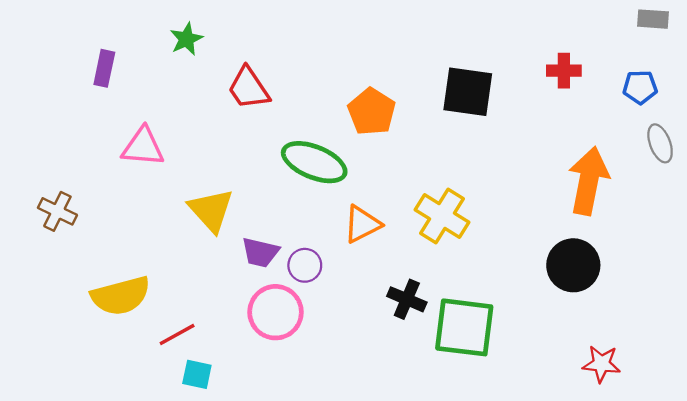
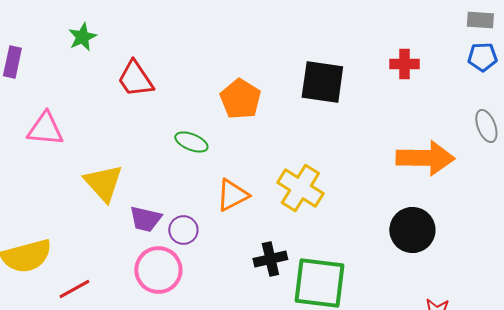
blue pentagon: (640, 87) -> (482, 57), moved
green ellipse: (314, 162) -> (191, 142), size x0.6
orange arrow: (589, 181) -> (425, 158), turned 80
black cross: (407, 299) -> (270, 259), turned -36

